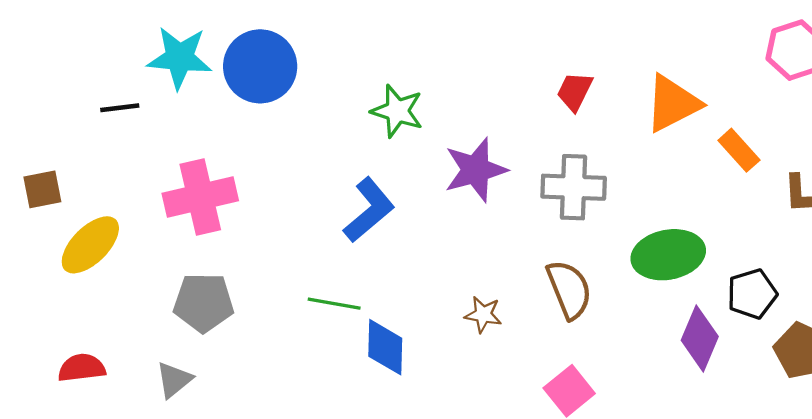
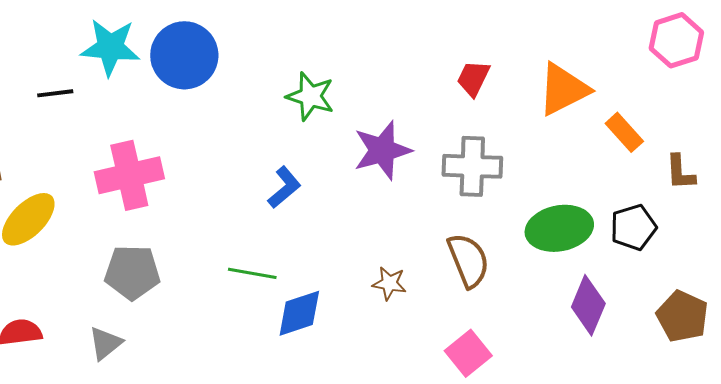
blue L-shape: (369, 210) -> (284, 187), size x0.7
black pentagon: (752, 294) -> (633, 227), moved
blue diamond: (385, 347) -> (299, 313), turned 70

